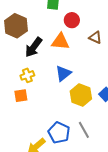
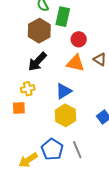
brown hexagon: (16, 26) -> (39, 31), moved
orange triangle: (60, 42) -> (75, 63), moved
yellow hexagon: (81, 95) -> (65, 115), moved

